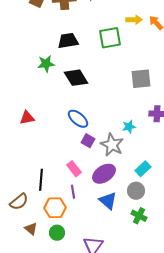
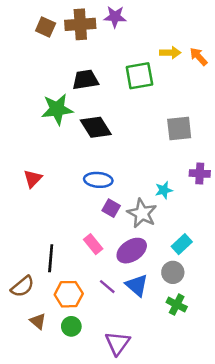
green star: (46, 64) -> (57, 109), size x1.4
red triangle: (27, 118) -> (33, 179), turned -35
blue ellipse: (78, 119) -> (98, 180), turned -35
purple line: (73, 192) -> (107, 287), moved, turned -40

